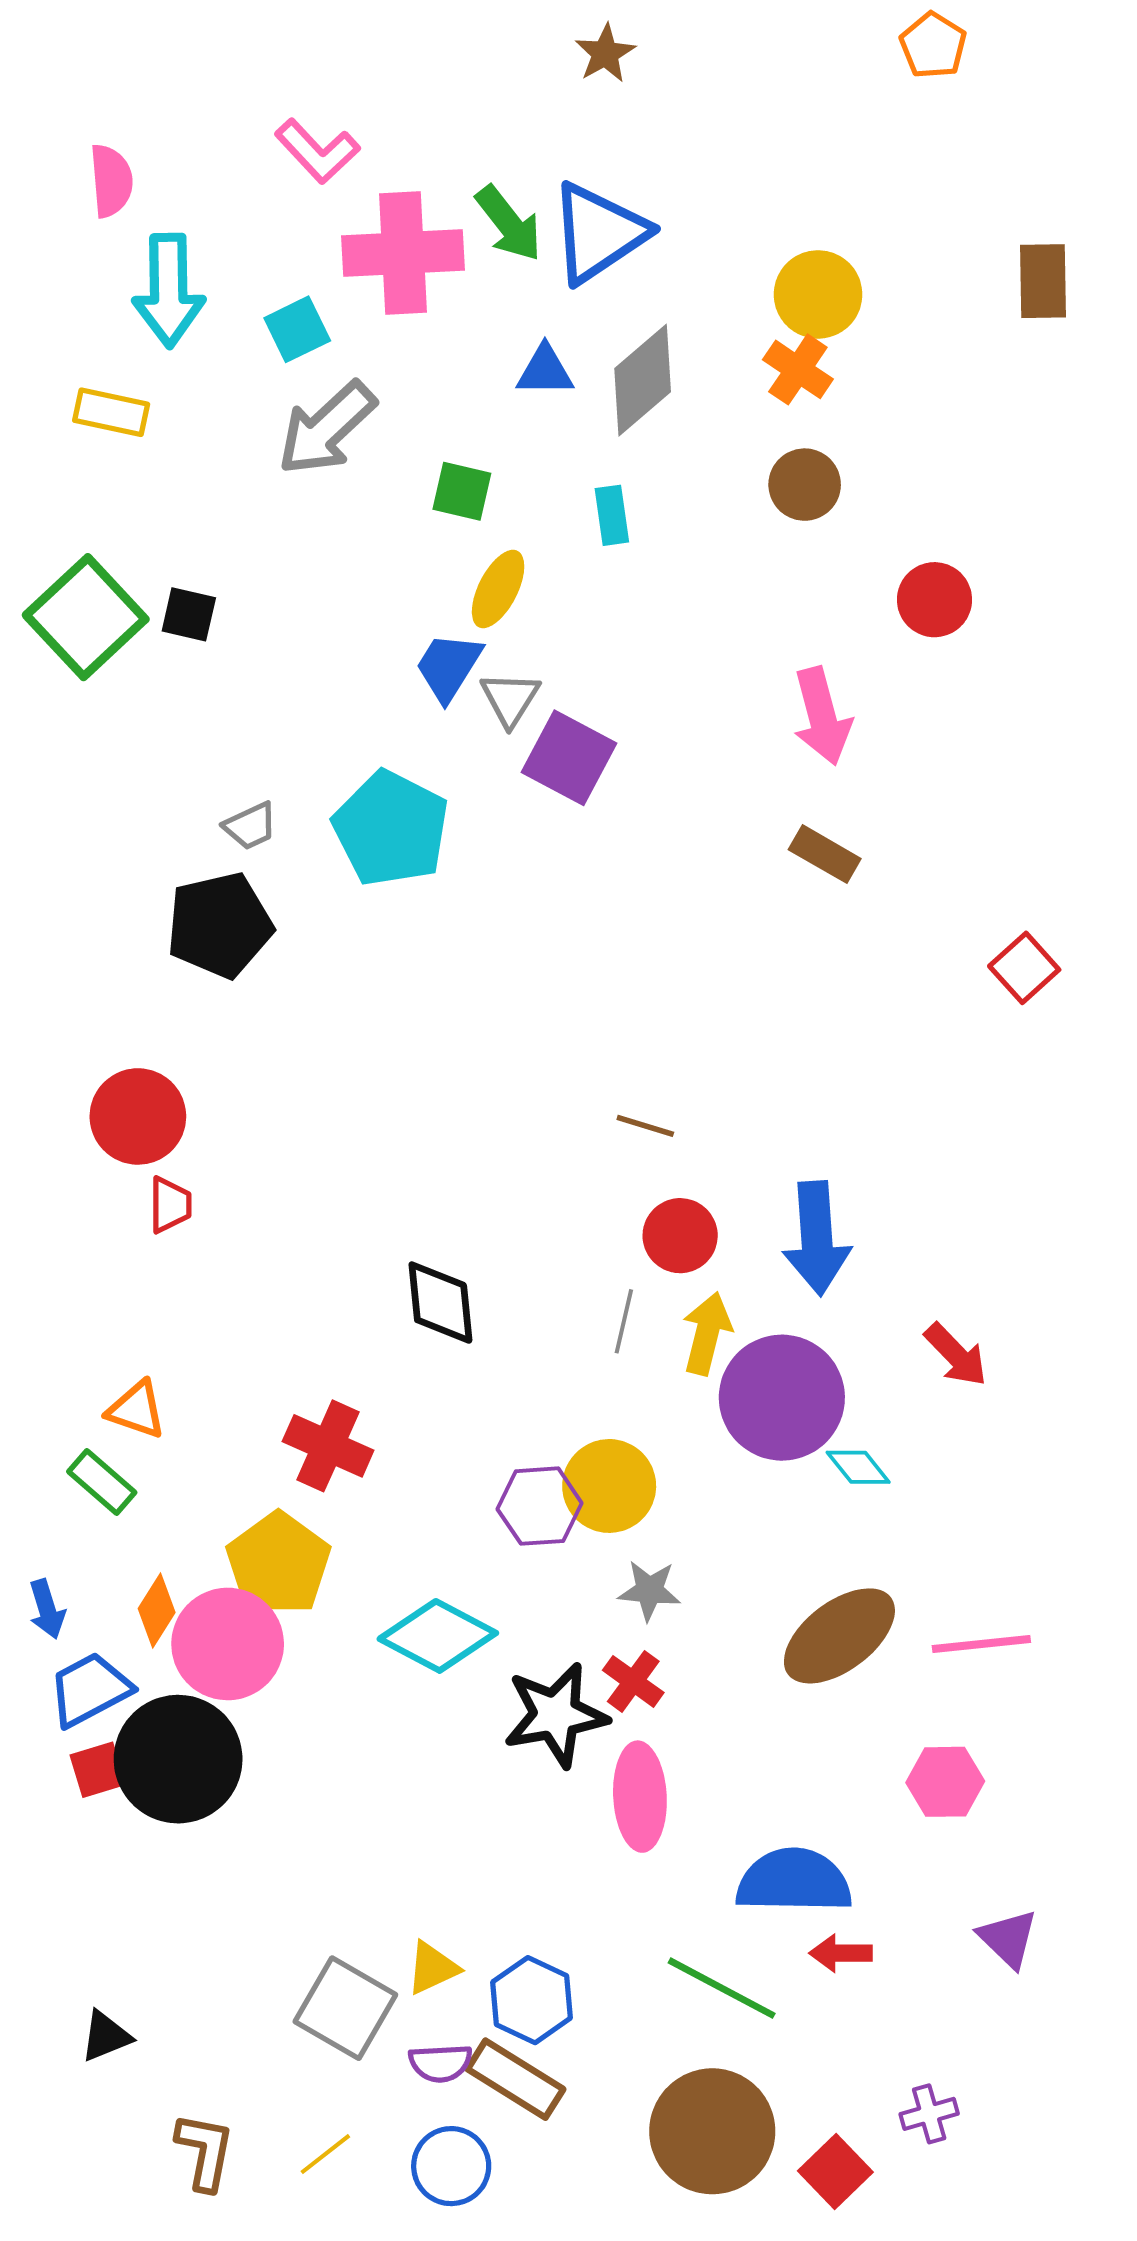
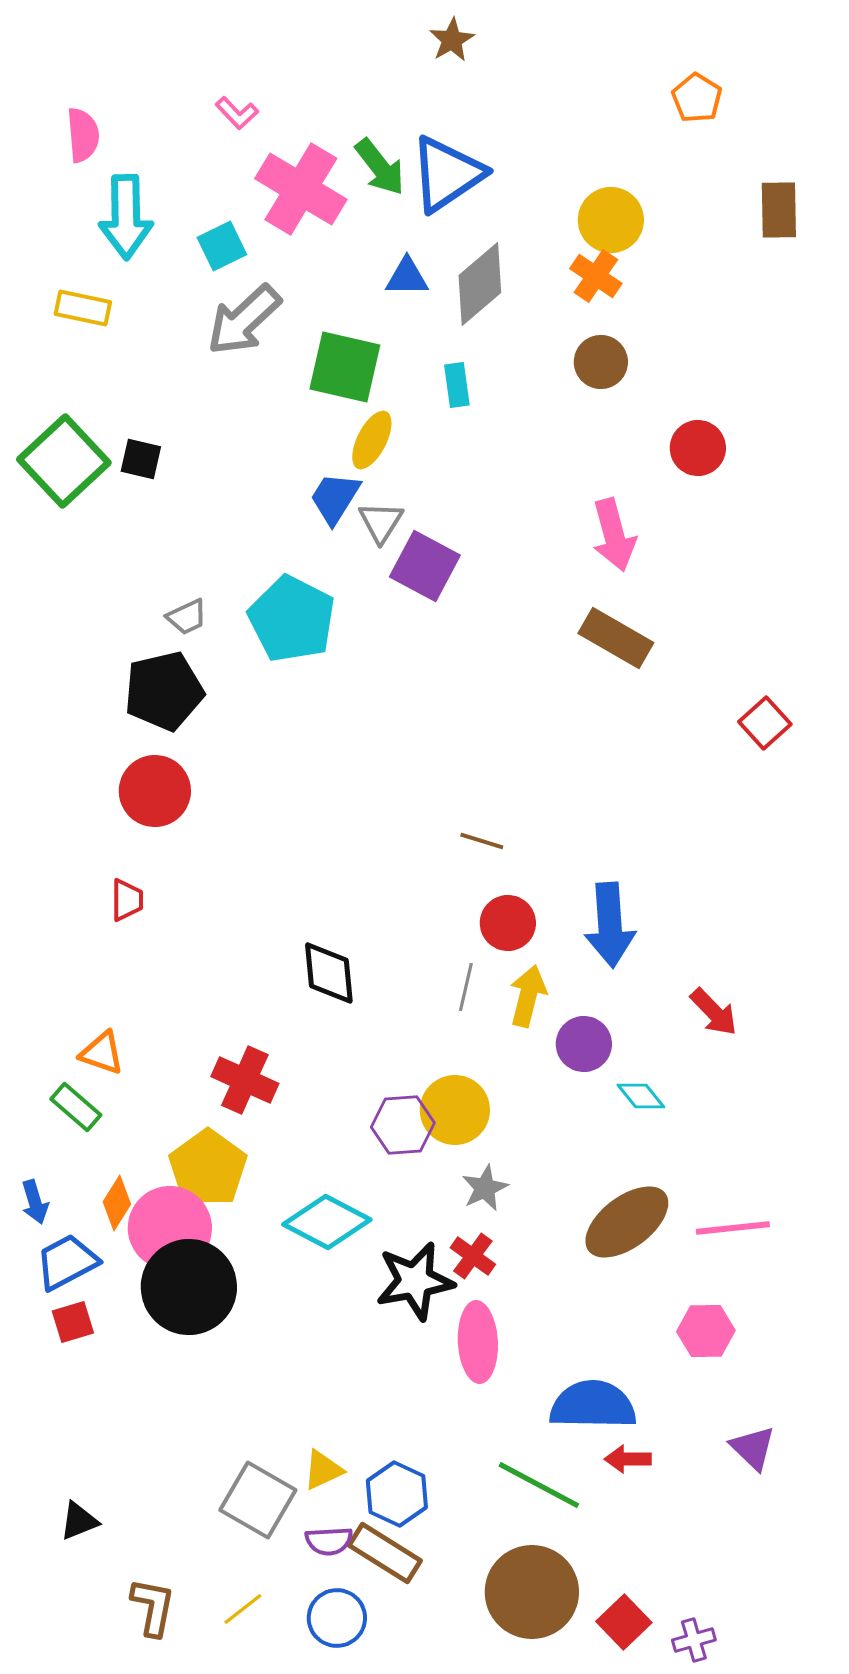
orange pentagon: (933, 45) -> (697, 98), moved
pink L-shape: (317, 151) -> (237, 113), size x0.7
pink cross: (403, 253) -> (301, 189), turned 34
green square: (462, 491) -> (345, 367), size x1.6
brown rectangle: (825, 854) -> (616, 638), size x1.4
red circle: (138, 1116) -> (155, 791), moved
purple circle: (782, 1398) -> (584, 1044), size x0.6
gray star: (649, 1590) -> (485, 1188), turned -30
black circle: (178, 1759) -> (189, 1287), moved
purple cross: (929, 2114) -> (694, 1640), moved

